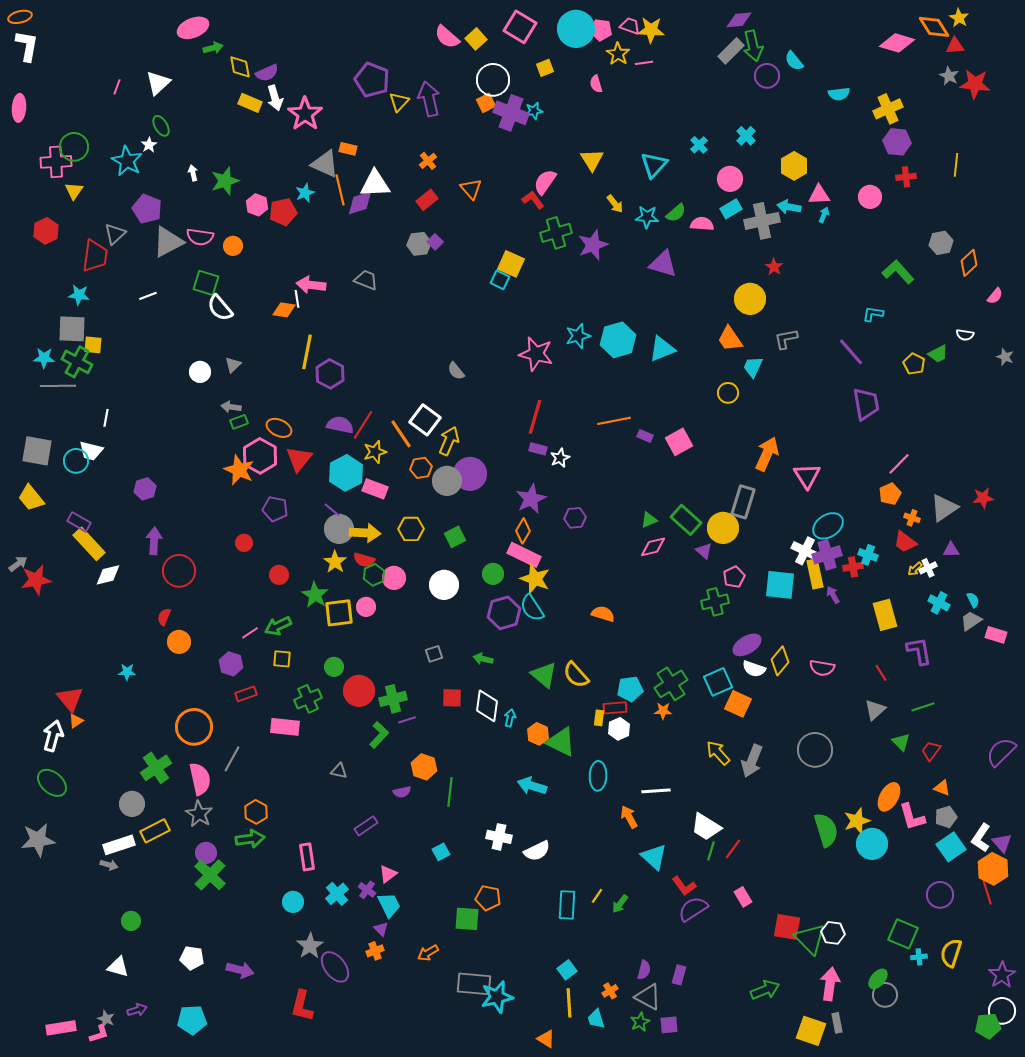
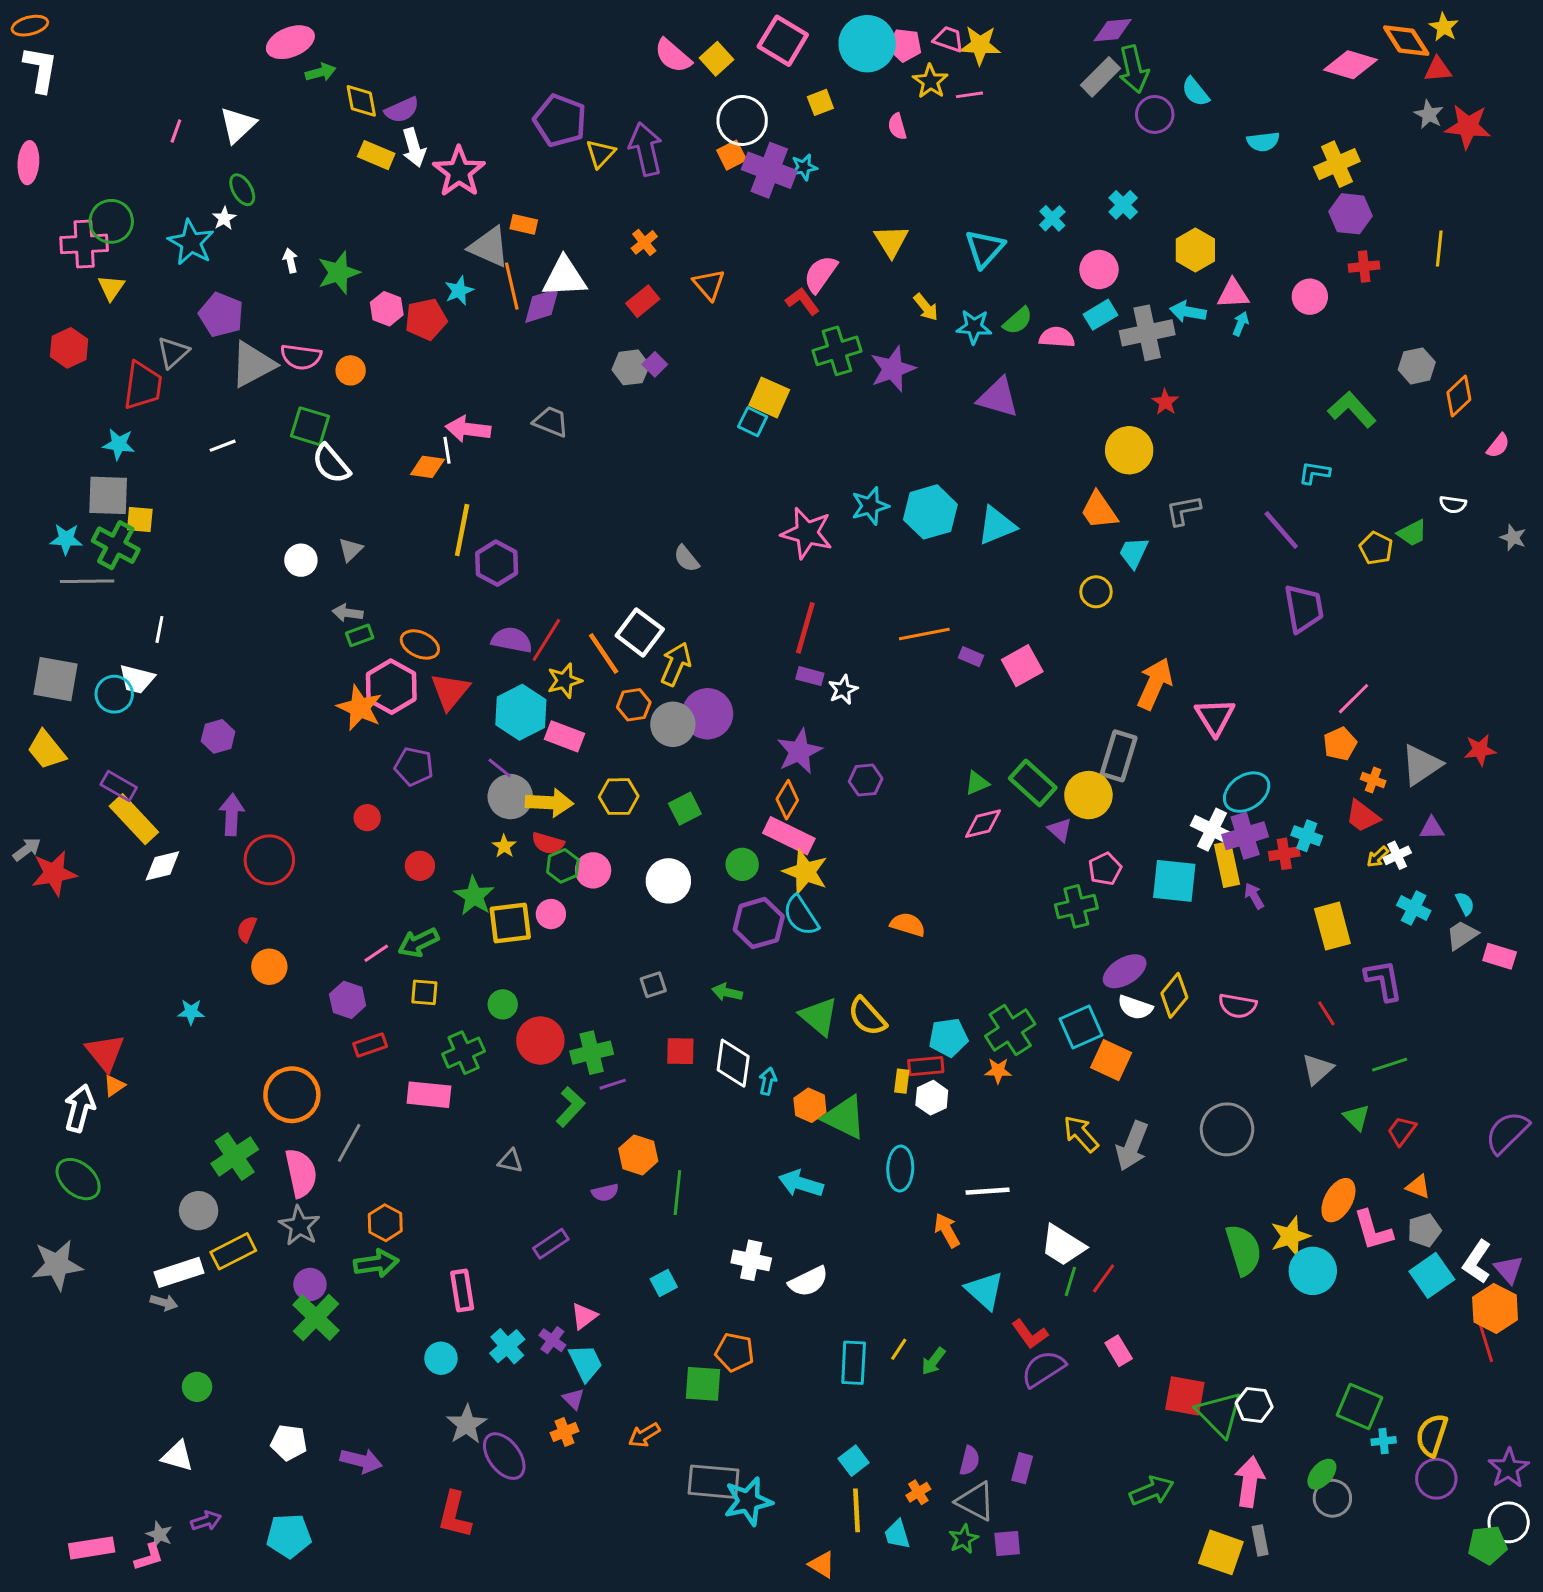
yellow star: (335, 562) -> (504, 846), size x0.7
purple circle: (940, 895) -> (1436, 1479), moved

